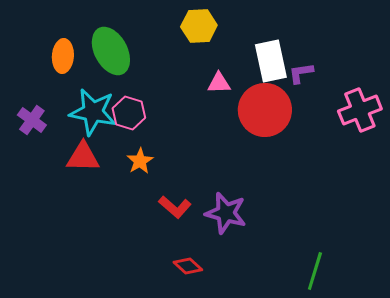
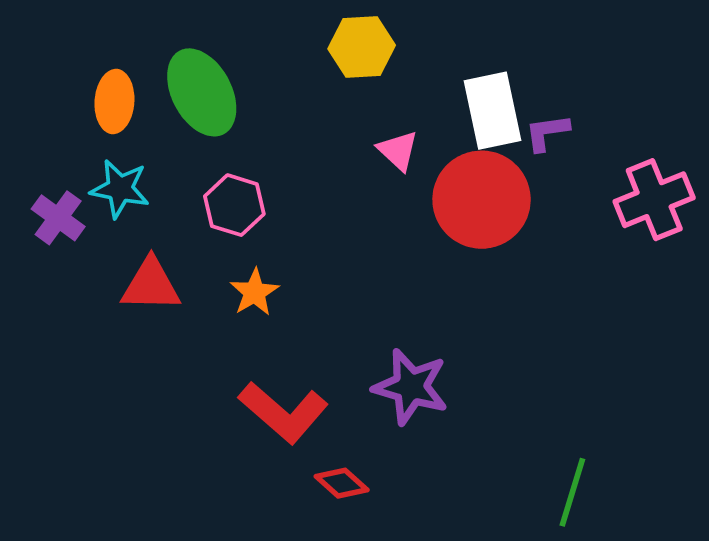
pink triangle: (219, 83) -> (398, 151), turned 45
cyan star: (93, 112) -> (120, 189), moved, size x0.7
red L-shape: (175, 207) -> (283, 412), moved, size x1.5

